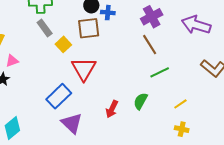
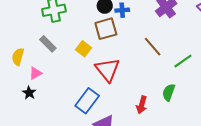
gray rectangle: (45, 28) -> (48, 44), moved
brown line: (150, 45) -> (153, 47), moved

